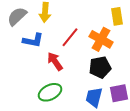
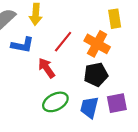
green ellipse: (50, 92) -> (55, 102), moved

